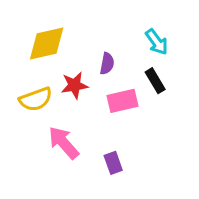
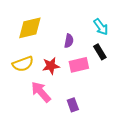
red star: (74, 85) -> (51, 66), moved

